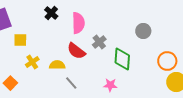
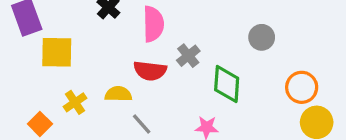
yellow square: (20, 40) -> (57, 52), size x1.5
red semicircle: (76, 51) -> (150, 71), turned -30
yellow cross: (32, 62) -> (75, 102), moved

